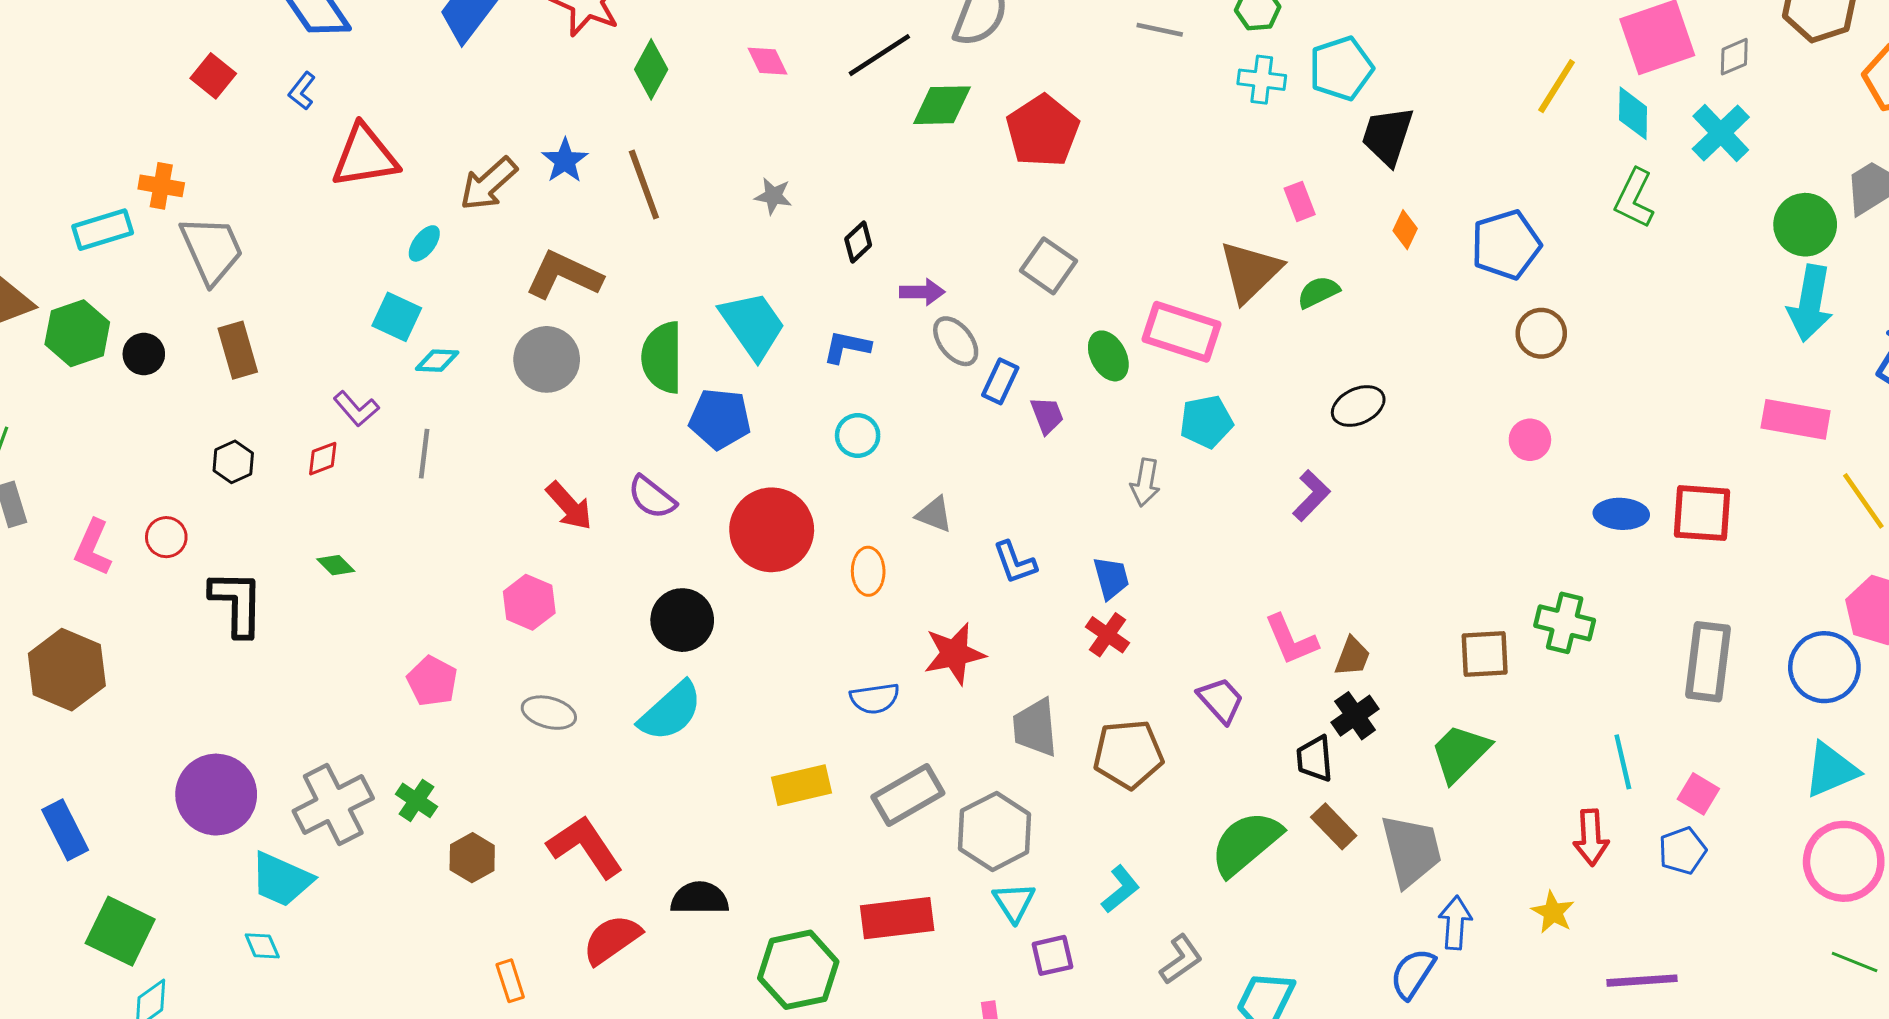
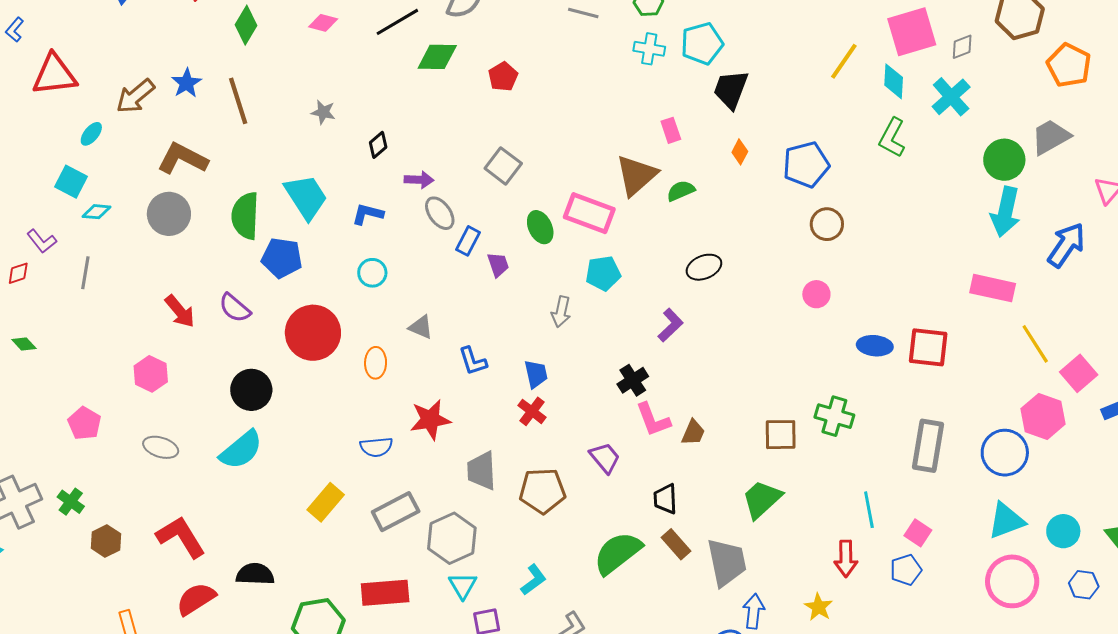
pink diamond: (767, 61) -> (323, 23), turned -52
red pentagon: (1043, 131) -> (503, 77), size x0.6
black cross: (1355, 716) -> (633, 380), moved
yellow rectangle: (802, 785) -> (326, 502), turned -39

